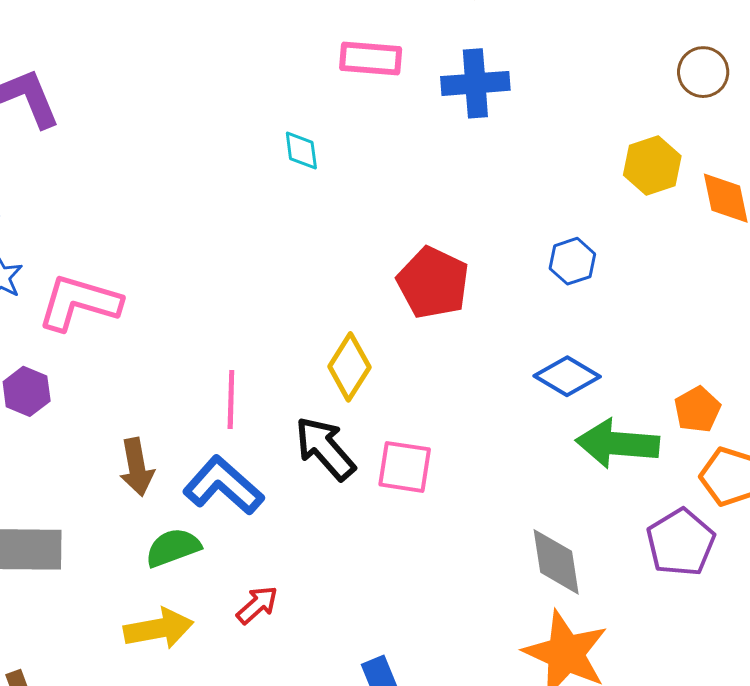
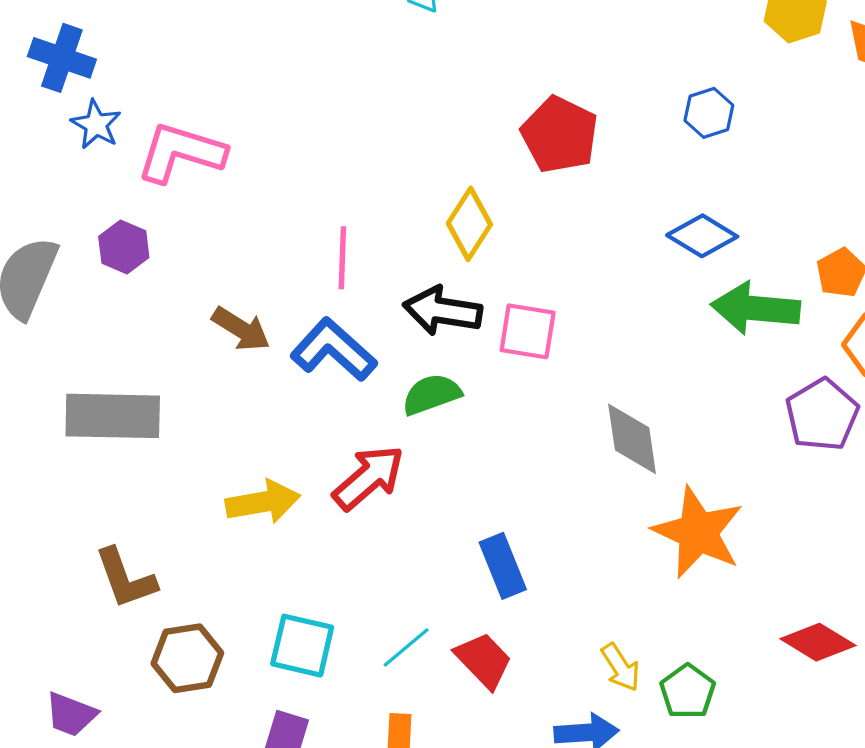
black arrow: (325, 448) -> (443, 311), turned -40
brown arrow: (137, 467) -> (241, 329), turned -48
green semicircle: (173, 548) -> (432, 394), moved
gray diamond: (556, 562) -> (632, 439), moved
red arrow: (257, 605) -> (369, 478), size x1.6

